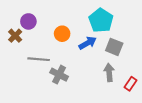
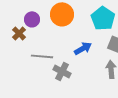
orange circle: (62, 34) -> (62, 14), moved, size x1.5
blue arrow: (88, 43) -> (83, 48), moved

